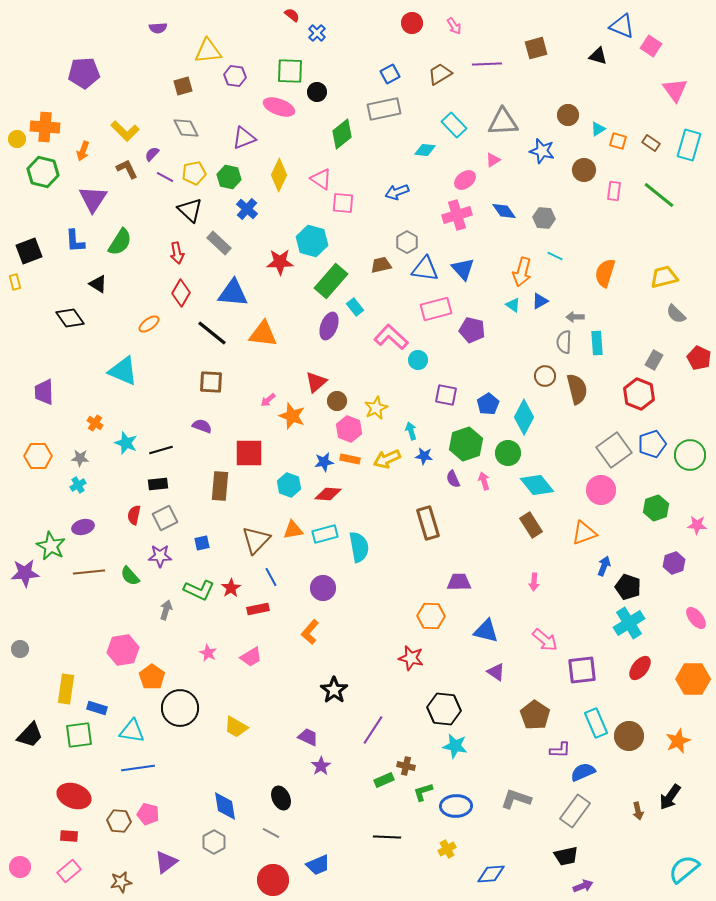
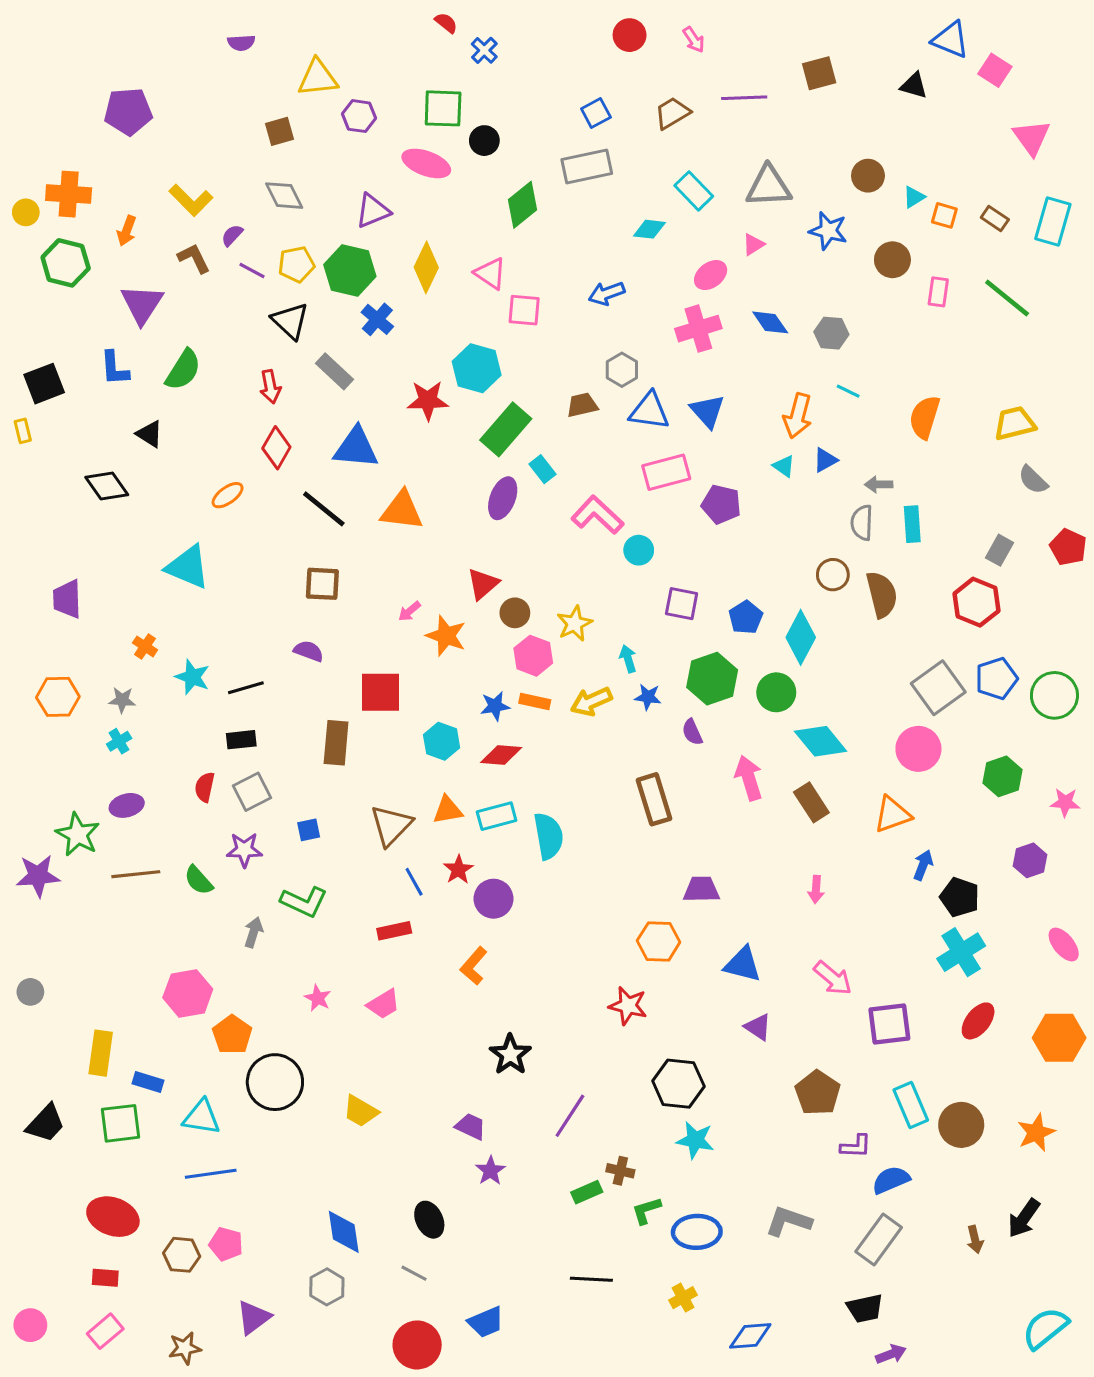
green hexagon: (229, 177) -> (350, 270), size x1.4
pink arrow: (484, 481) -> (749, 778), moved, size x1.6
red star: (231, 588) -> (458, 870), moved

